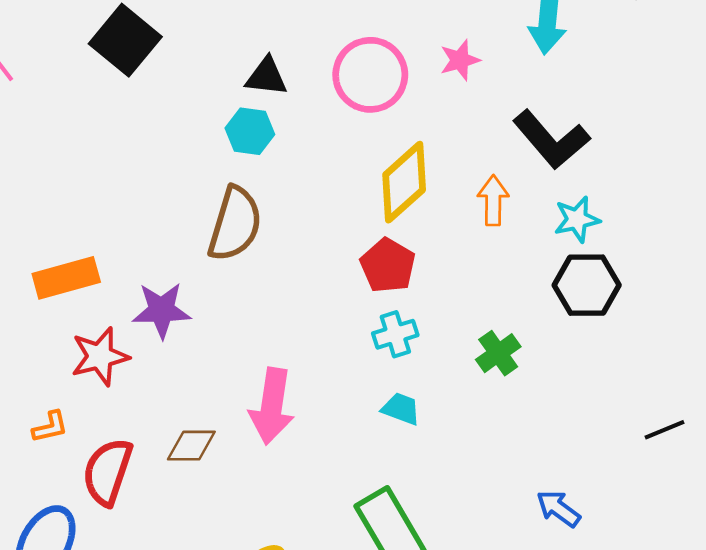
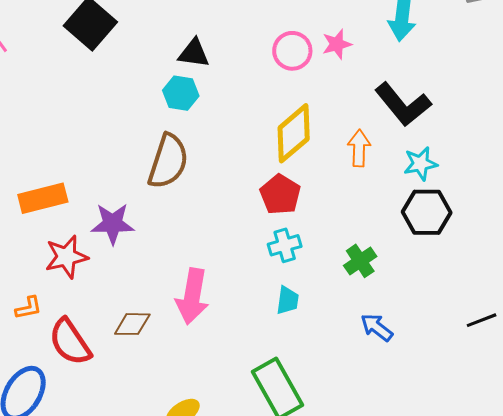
pink circle: (370, 75) -> (292, 51), moved, size x0.7
cyan trapezoid: (401, 409) -> (288, 300), turned 76
red semicircle: (108, 472) -> (70, 342), turned -54
blue arrow: (558, 509) -> (377, 327), moved

